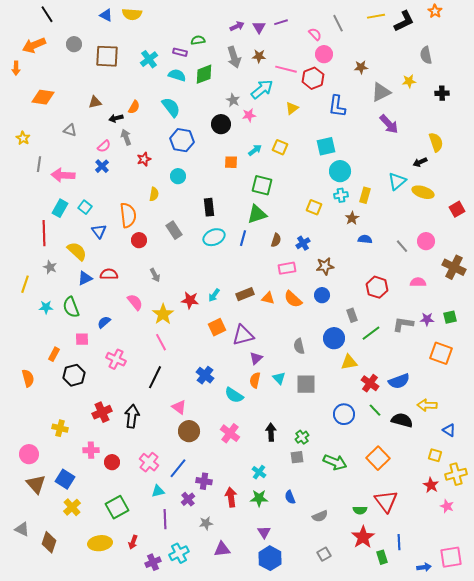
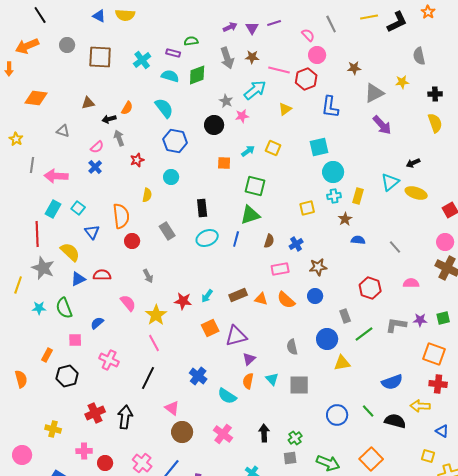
yellow semicircle: (436, 142) -> (435, 123), moved
yellow square: (314, 207) -> (307, 208), turned -35
pink circle: (426, 241) -> (445, 242), moved
gray star: (50, 267) -> (43, 268), size x1.6
red cross: (370, 383) -> (438, 384), moved, turned -30

